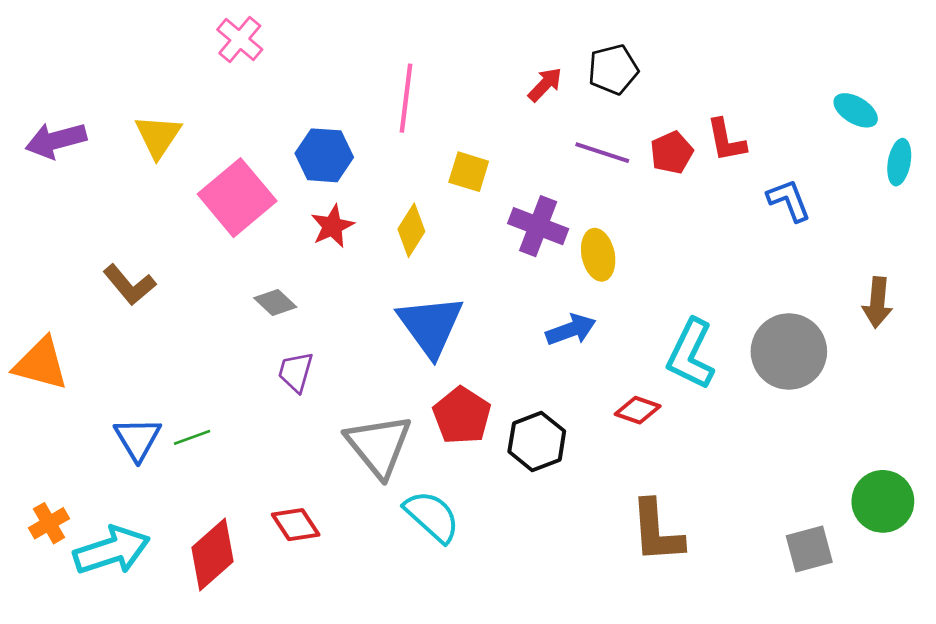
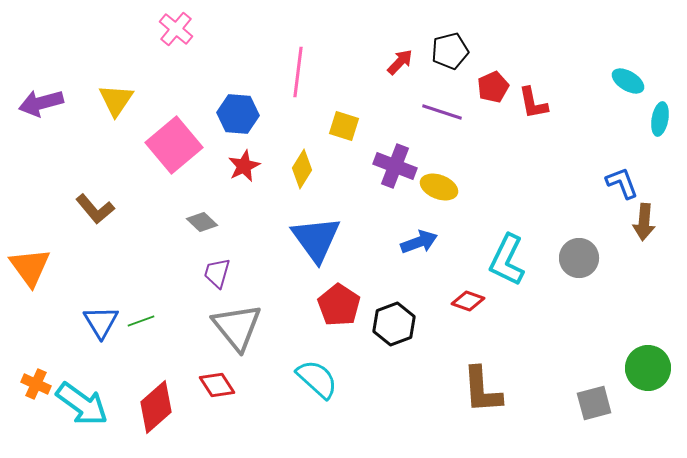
red pentagon: (672, 153) -> (493, 87), moved
blue L-shape: (789, 200) -> (622, 183), moved
yellow ellipse: (598, 255) -> (439, 187), turned -57
gray circle: (789, 352) -> (579, 258), size x0.7
orange triangle: (41, 364) -> (30, 267), turned 39
gray triangle: (379, 446) -> (237, 327), moved
orange cross: (49, 523) -> (36, 384), turned -36
cyan arrow: (112, 550) -> (82, 404), turned 54

